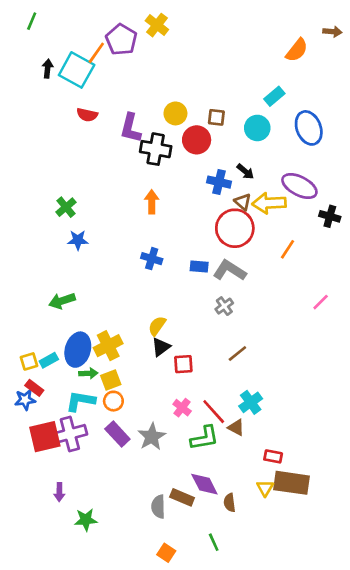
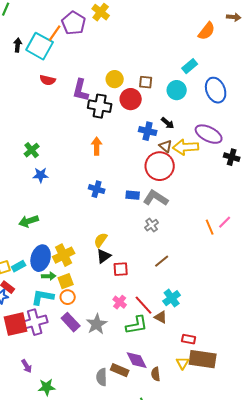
orange line: (288, 249) -> (210, 227), moved, turned -56
purple arrow: (59, 492) -> (27, 366), turned -32

